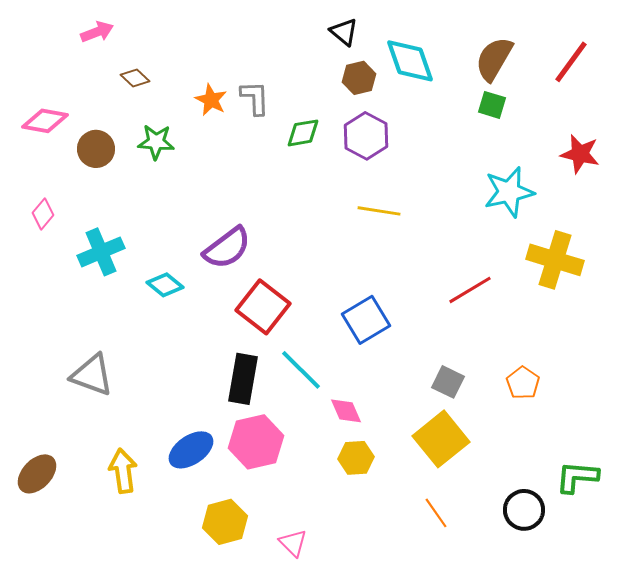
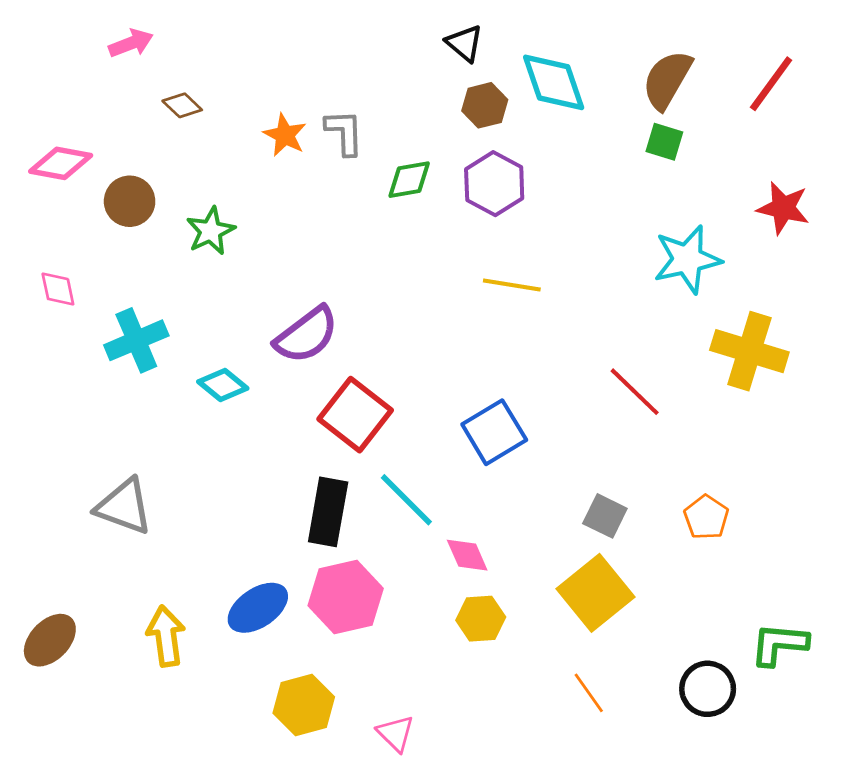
green star: (156, 142) -> (211, 231), moved, turned -30
pink diamond: (43, 214) -> (58, 289), turned -52
red line: (470, 290) -> (635, 392), turned 75

